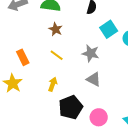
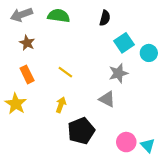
brown star: (56, 29) -> (27, 43), moved
gray star: (91, 53) -> (118, 73), moved, turned -30
pink circle: (99, 117) -> (126, 142), moved

